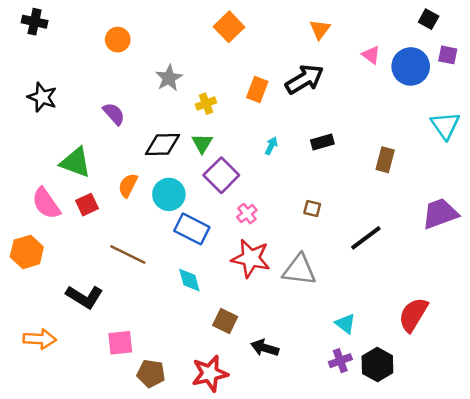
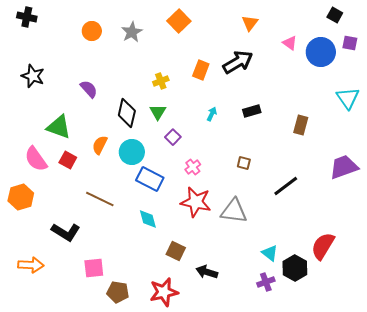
gray star: (169, 78) -> (132, 32), moved
black diamond: (162, 144) -> (127, 113), turned -76
purple square: (221, 175) -> (173, 137), size x0.6
red square: (87, 205) -> (68, 160), turned -36
black hexagon: (377, 365) -> (295, 268), moved

